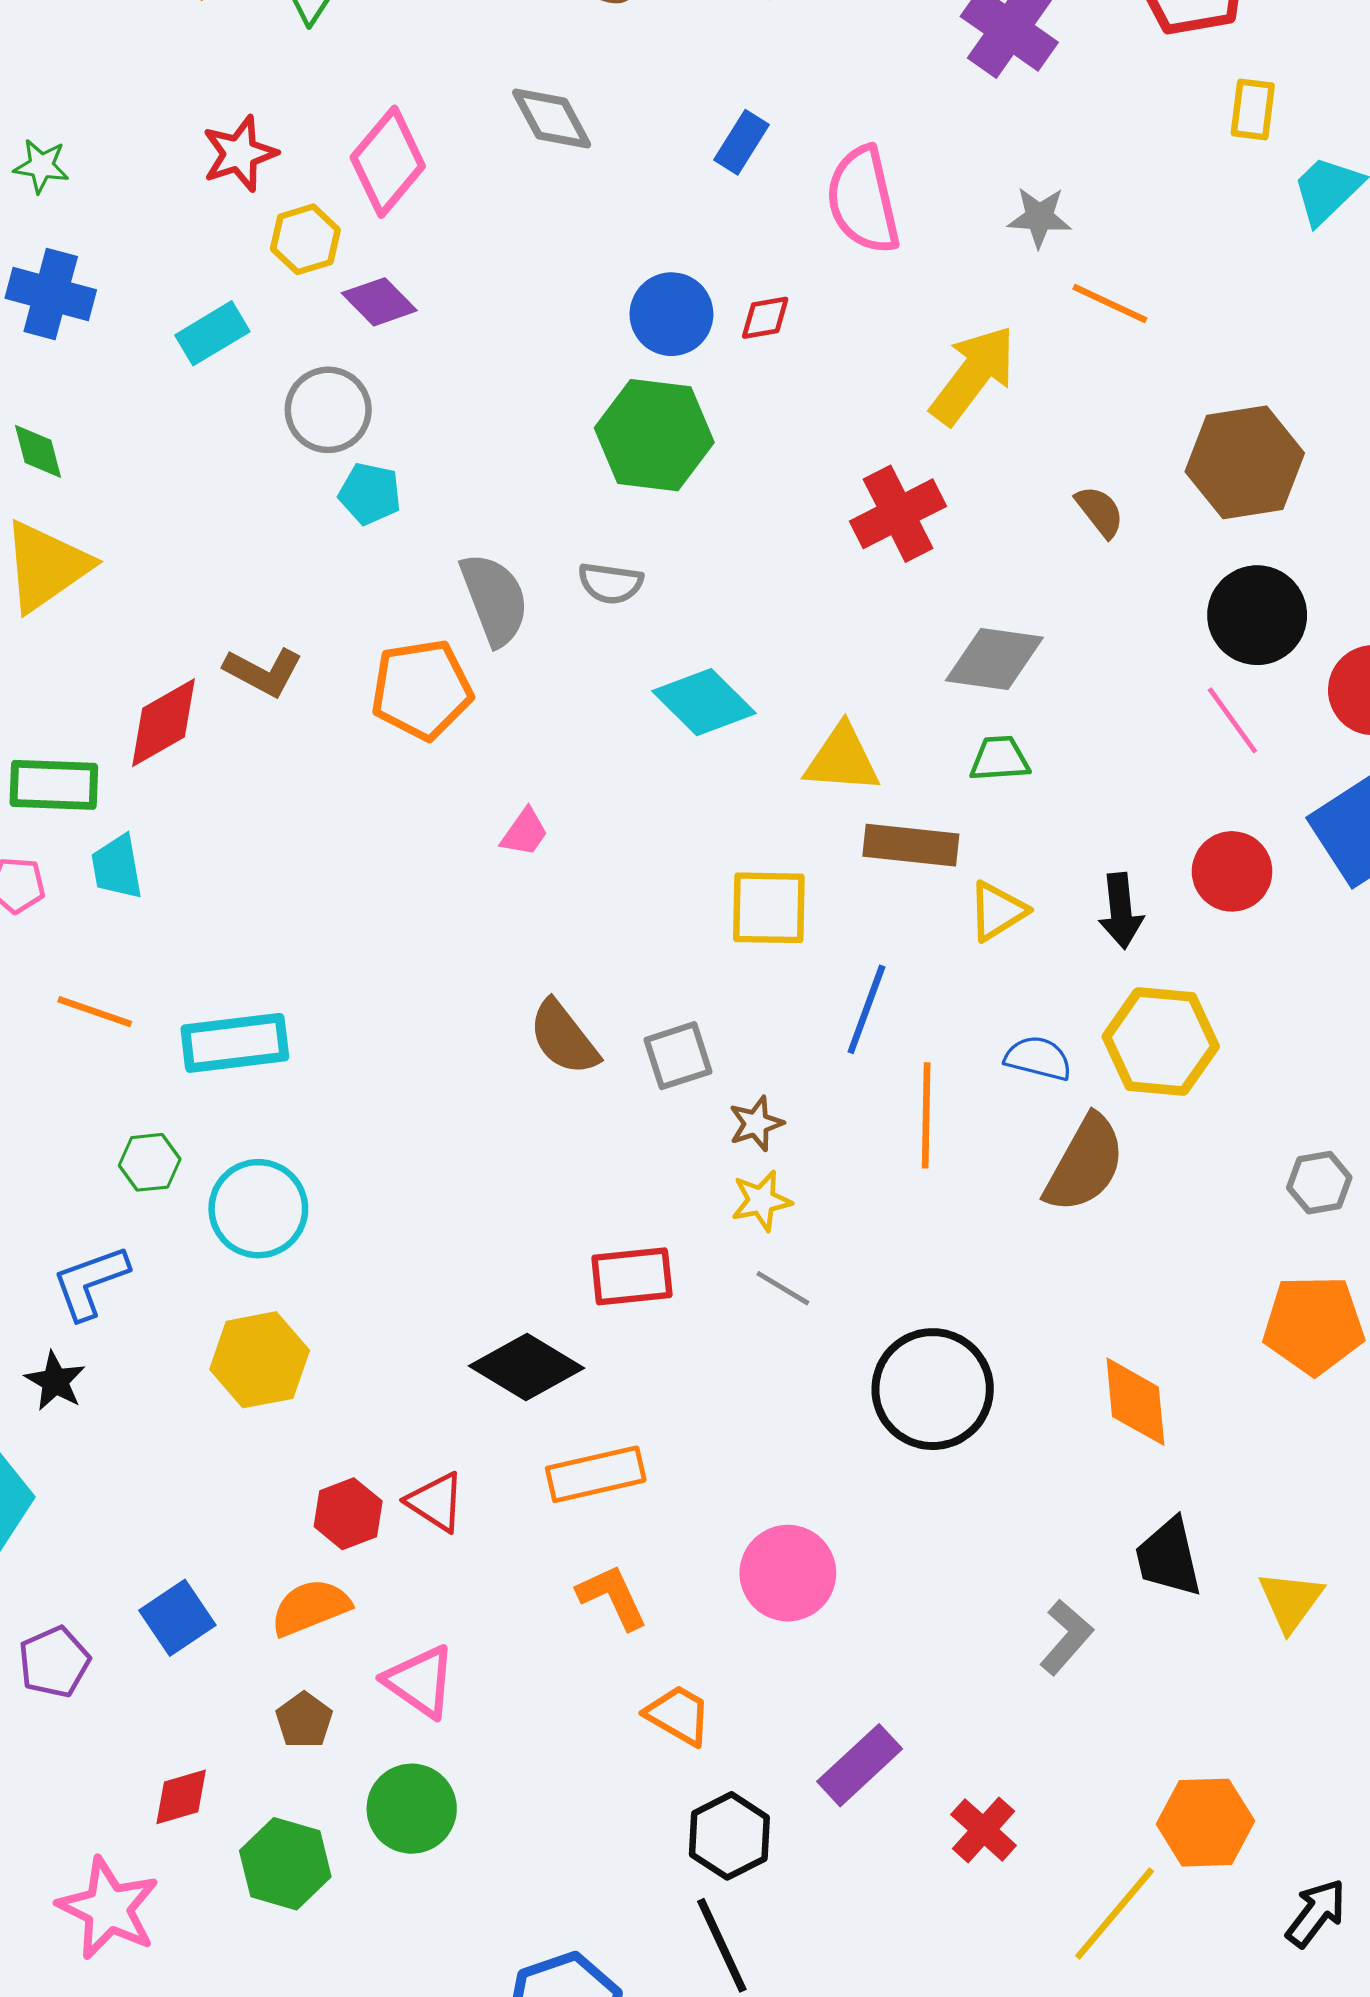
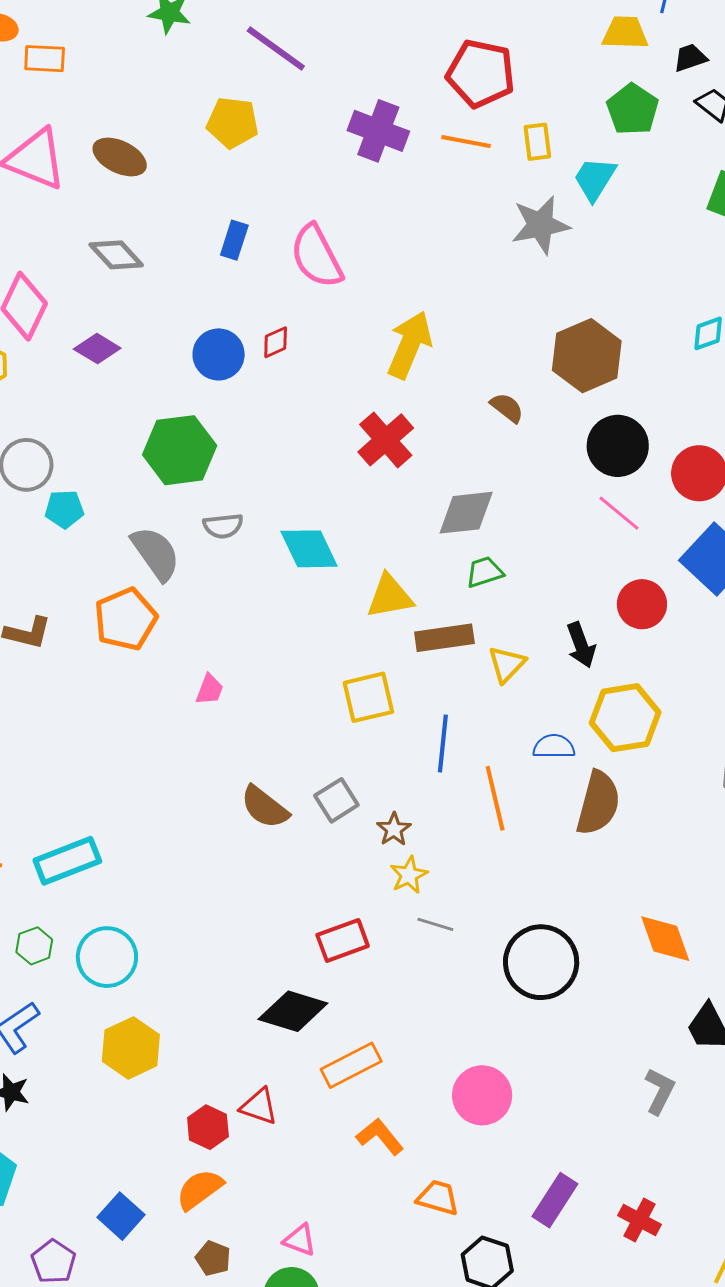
gray star: (1039, 217) -> (540, 225), moved, size x1.5
purple diamond: (379, 302) -> (97, 349), moved
orange line: (1110, 303) -> (466, 141), moved
green hexagon: (654, 435) -> (180, 450), moved
cyan diamond: (704, 702) -> (309, 549), moved, turned 34
pink triangle: (420, 1682) -> (300, 1240), moved, size x0.7

